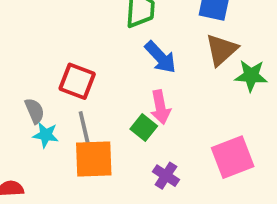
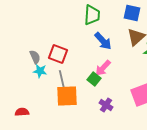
pink arrow: (160, 107) -> (103, 68), turned 54
gray semicircle: (35, 111) -> (35, 57), moved
cyan star: (46, 135) -> (40, 71), moved

